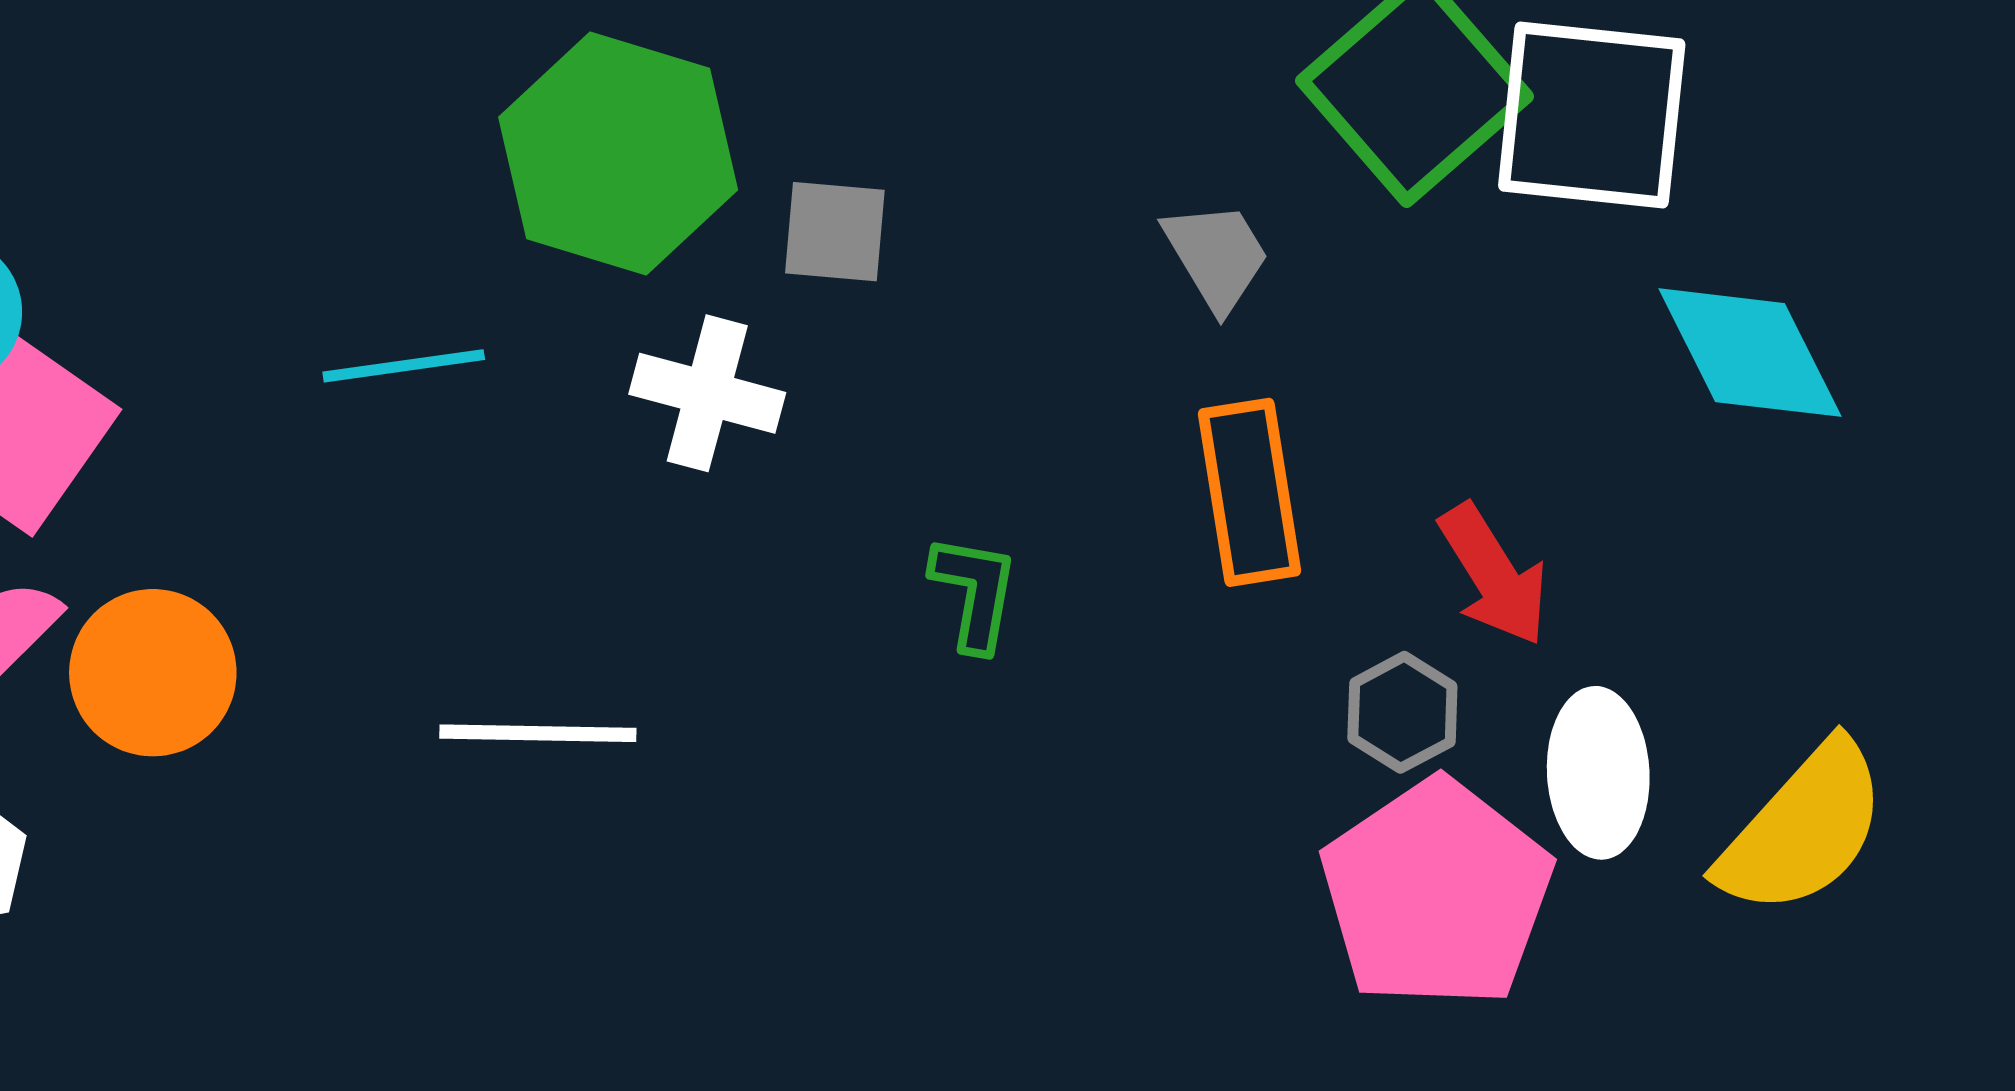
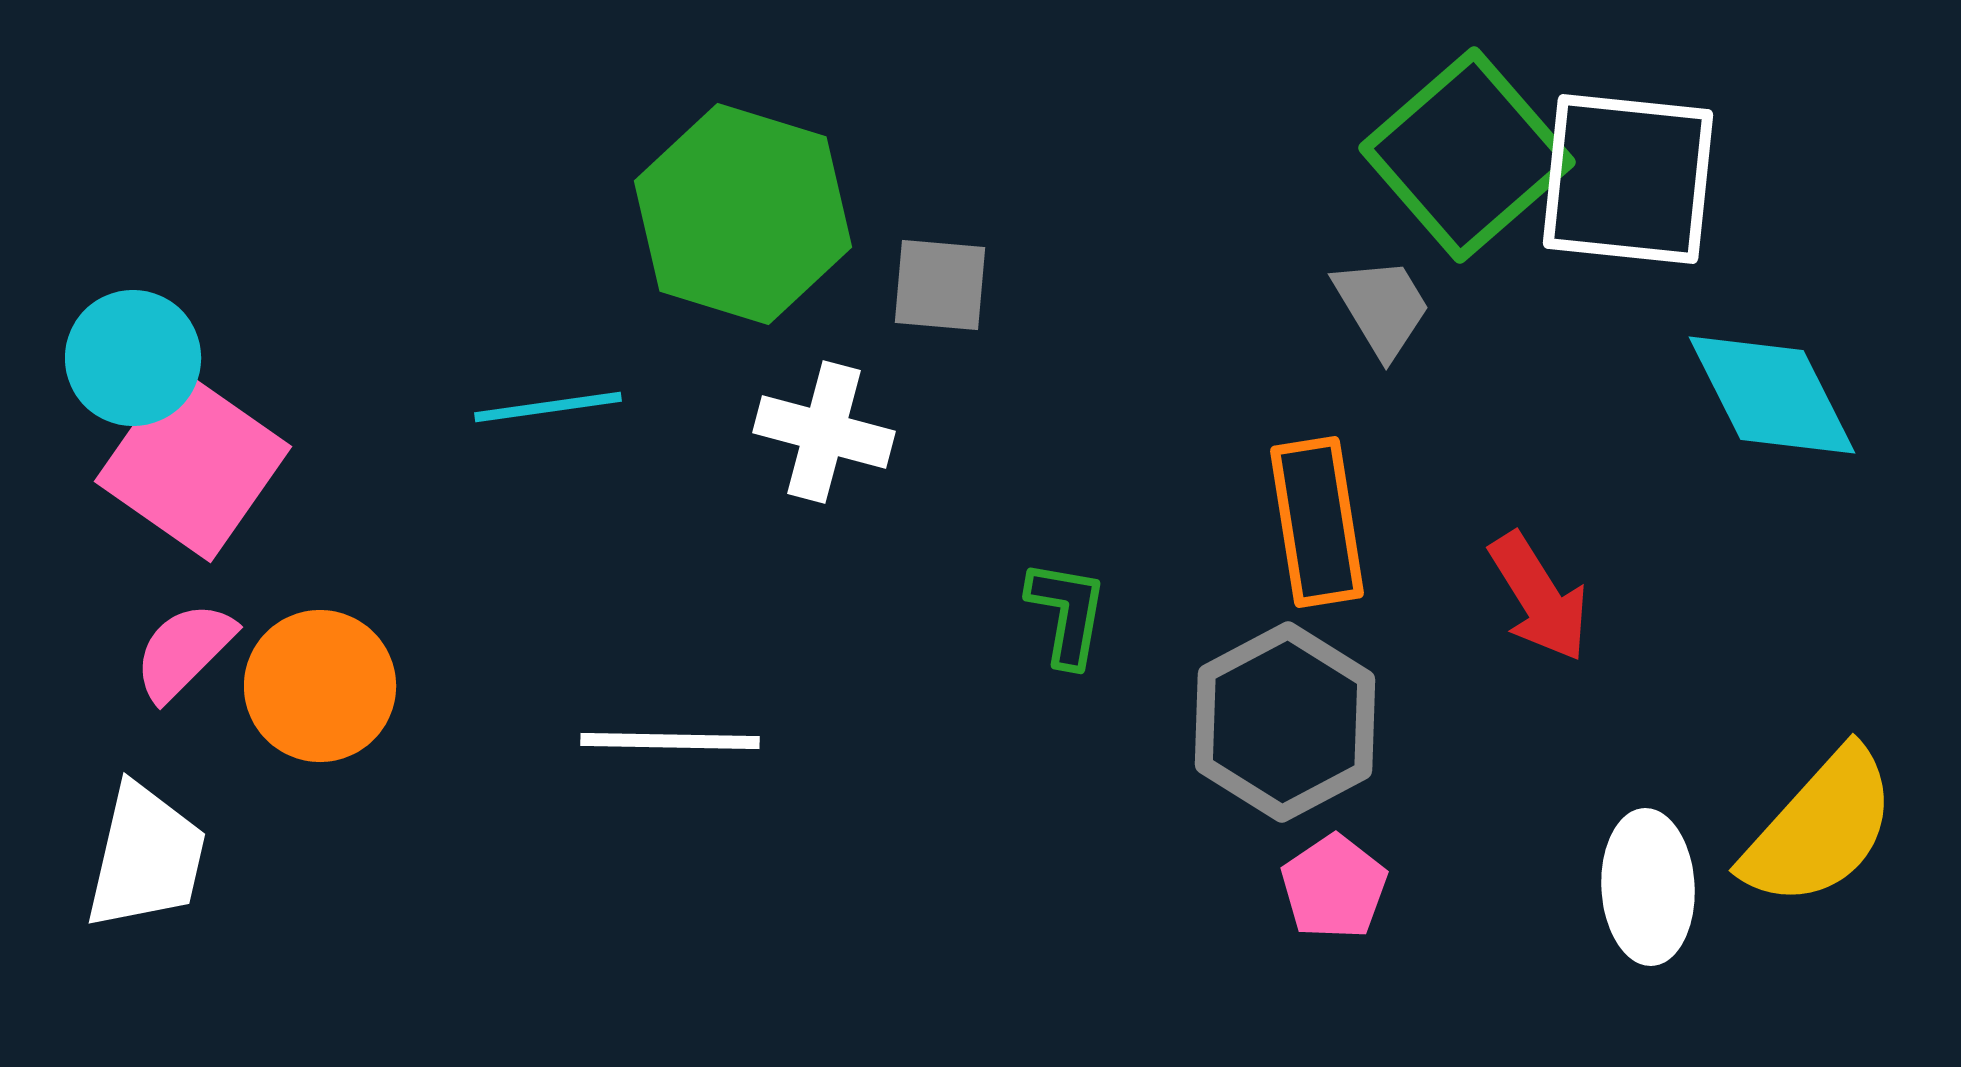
gray trapezoid: (1217, 256) -> (1382, 307), moved
gray hexagon: (1402, 712) -> (1285, 722), moved, size x1.8
white ellipse: (1598, 773) -> (1648, 887), moved
pink pentagon: (1437, 894) -> (1334, 887), moved, size x0.5

